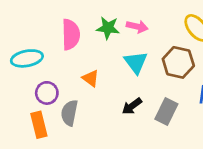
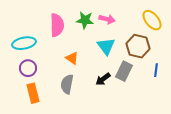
purple circle: (47, 93) -> (28, 68), moved
gray rectangle: (166, 112) -> (124, 71), moved
gray semicircle: (69, 113) -> (67, 84), moved

